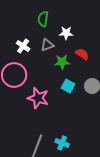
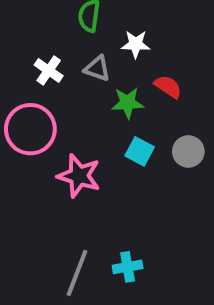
gray triangle: (47, 45) -> (97, 68), turned 40
cyan cross: (62, 143) -> (128, 267), turned -32

